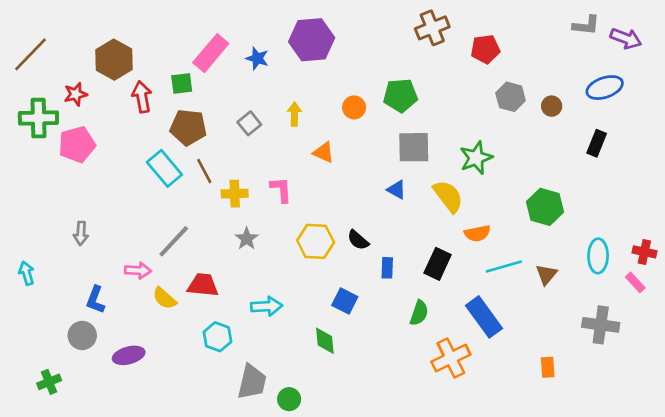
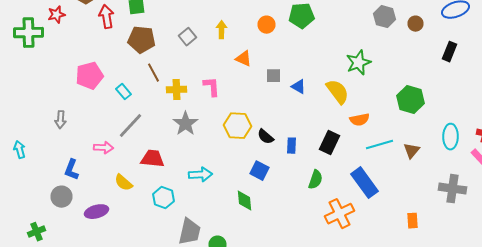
pink pentagon: (77, 145) -> (90, 76), moved
gray square: (414, 147) -> (274, 76), moved, size x0.6
cyan rectangle: (164, 168) -> (124, 92), moved, size x0.6
gray star: (247, 239) -> (186, 124), size x1.4
black semicircle: (358, 240) -> (266, 137), moved
yellow semicircle: (164, 298) -> (124, 183), moved

